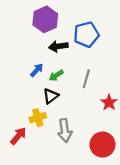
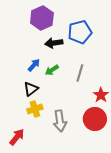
black triangle: (51, 96) -> (31, 89), moved
red arrow: (18, 136) -> (17, 137), moved
red circle: (102, 145) -> (95, 119), moved

